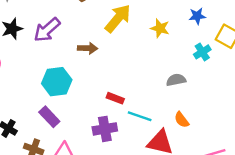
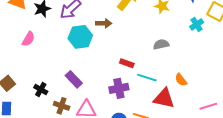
gray semicircle: (176, 80) -> (161, 44), moved
cyan hexagon: (57, 82) -> (80, 37), moved

